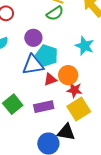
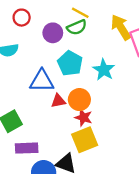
purple circle: (33, 38) -> (53, 33), moved
cyan pentagon: (47, 56) -> (70, 63), moved
purple rectangle: (44, 107) -> (27, 148), moved

